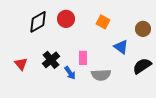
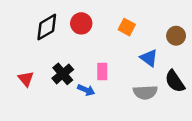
black semicircle: (142, 66) -> (175, 81), turned -90
blue arrow: (70, 73) -> (86, 90), turned -32
gray semicircle: (101, 75) -> (145, 92), moved

